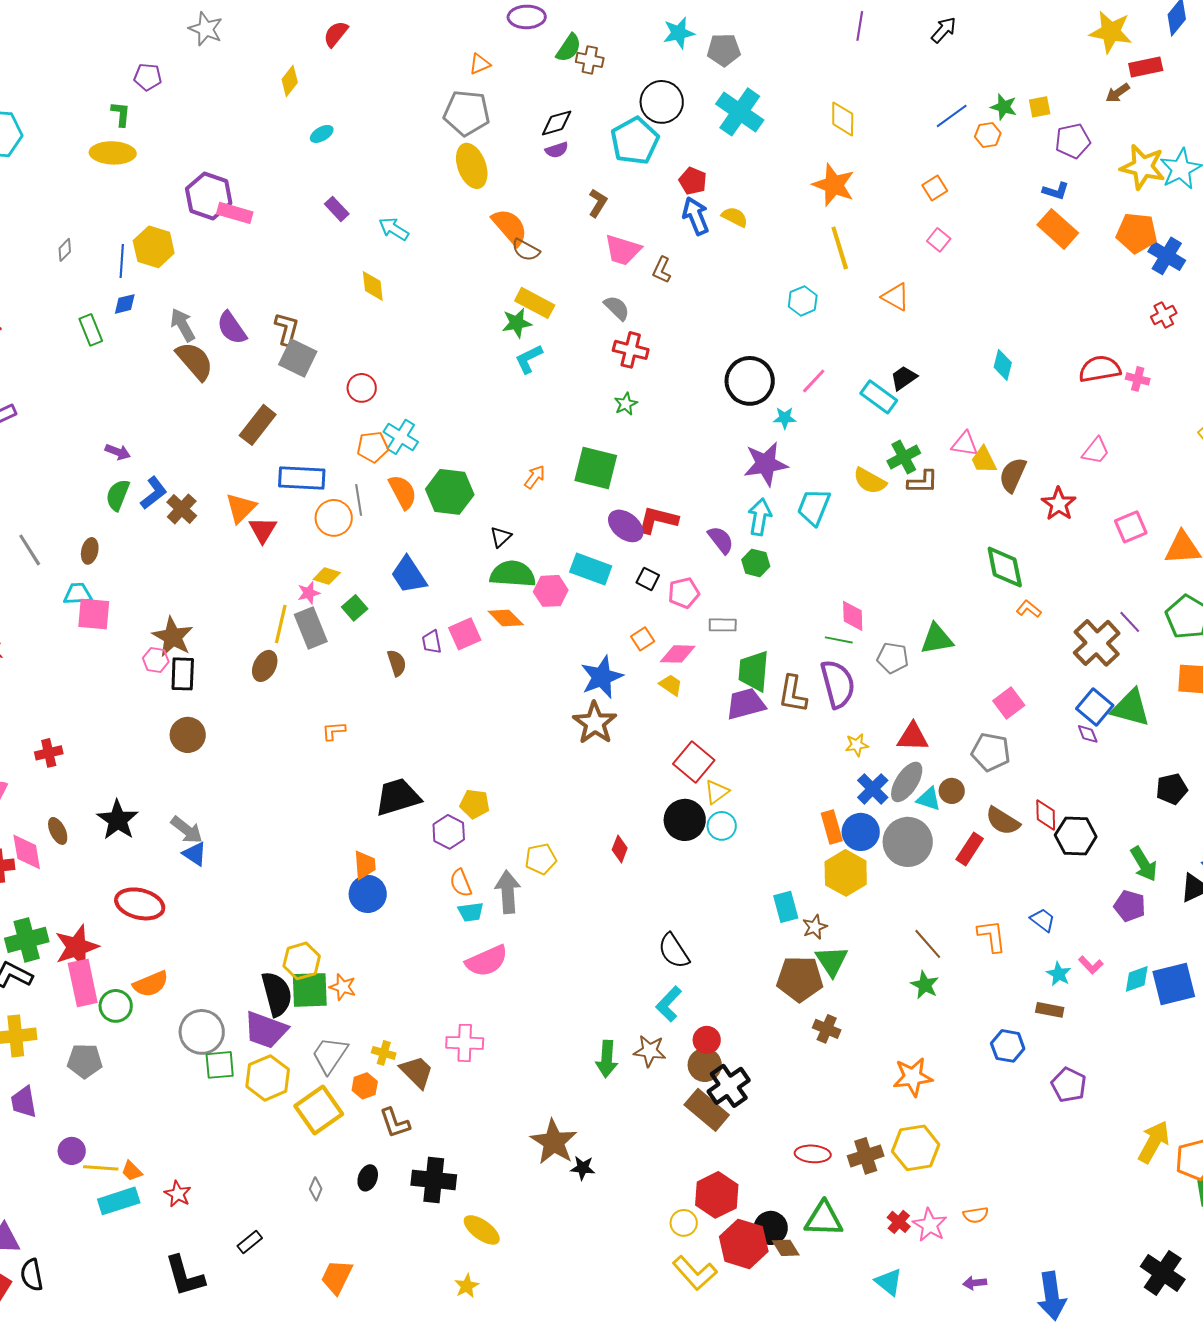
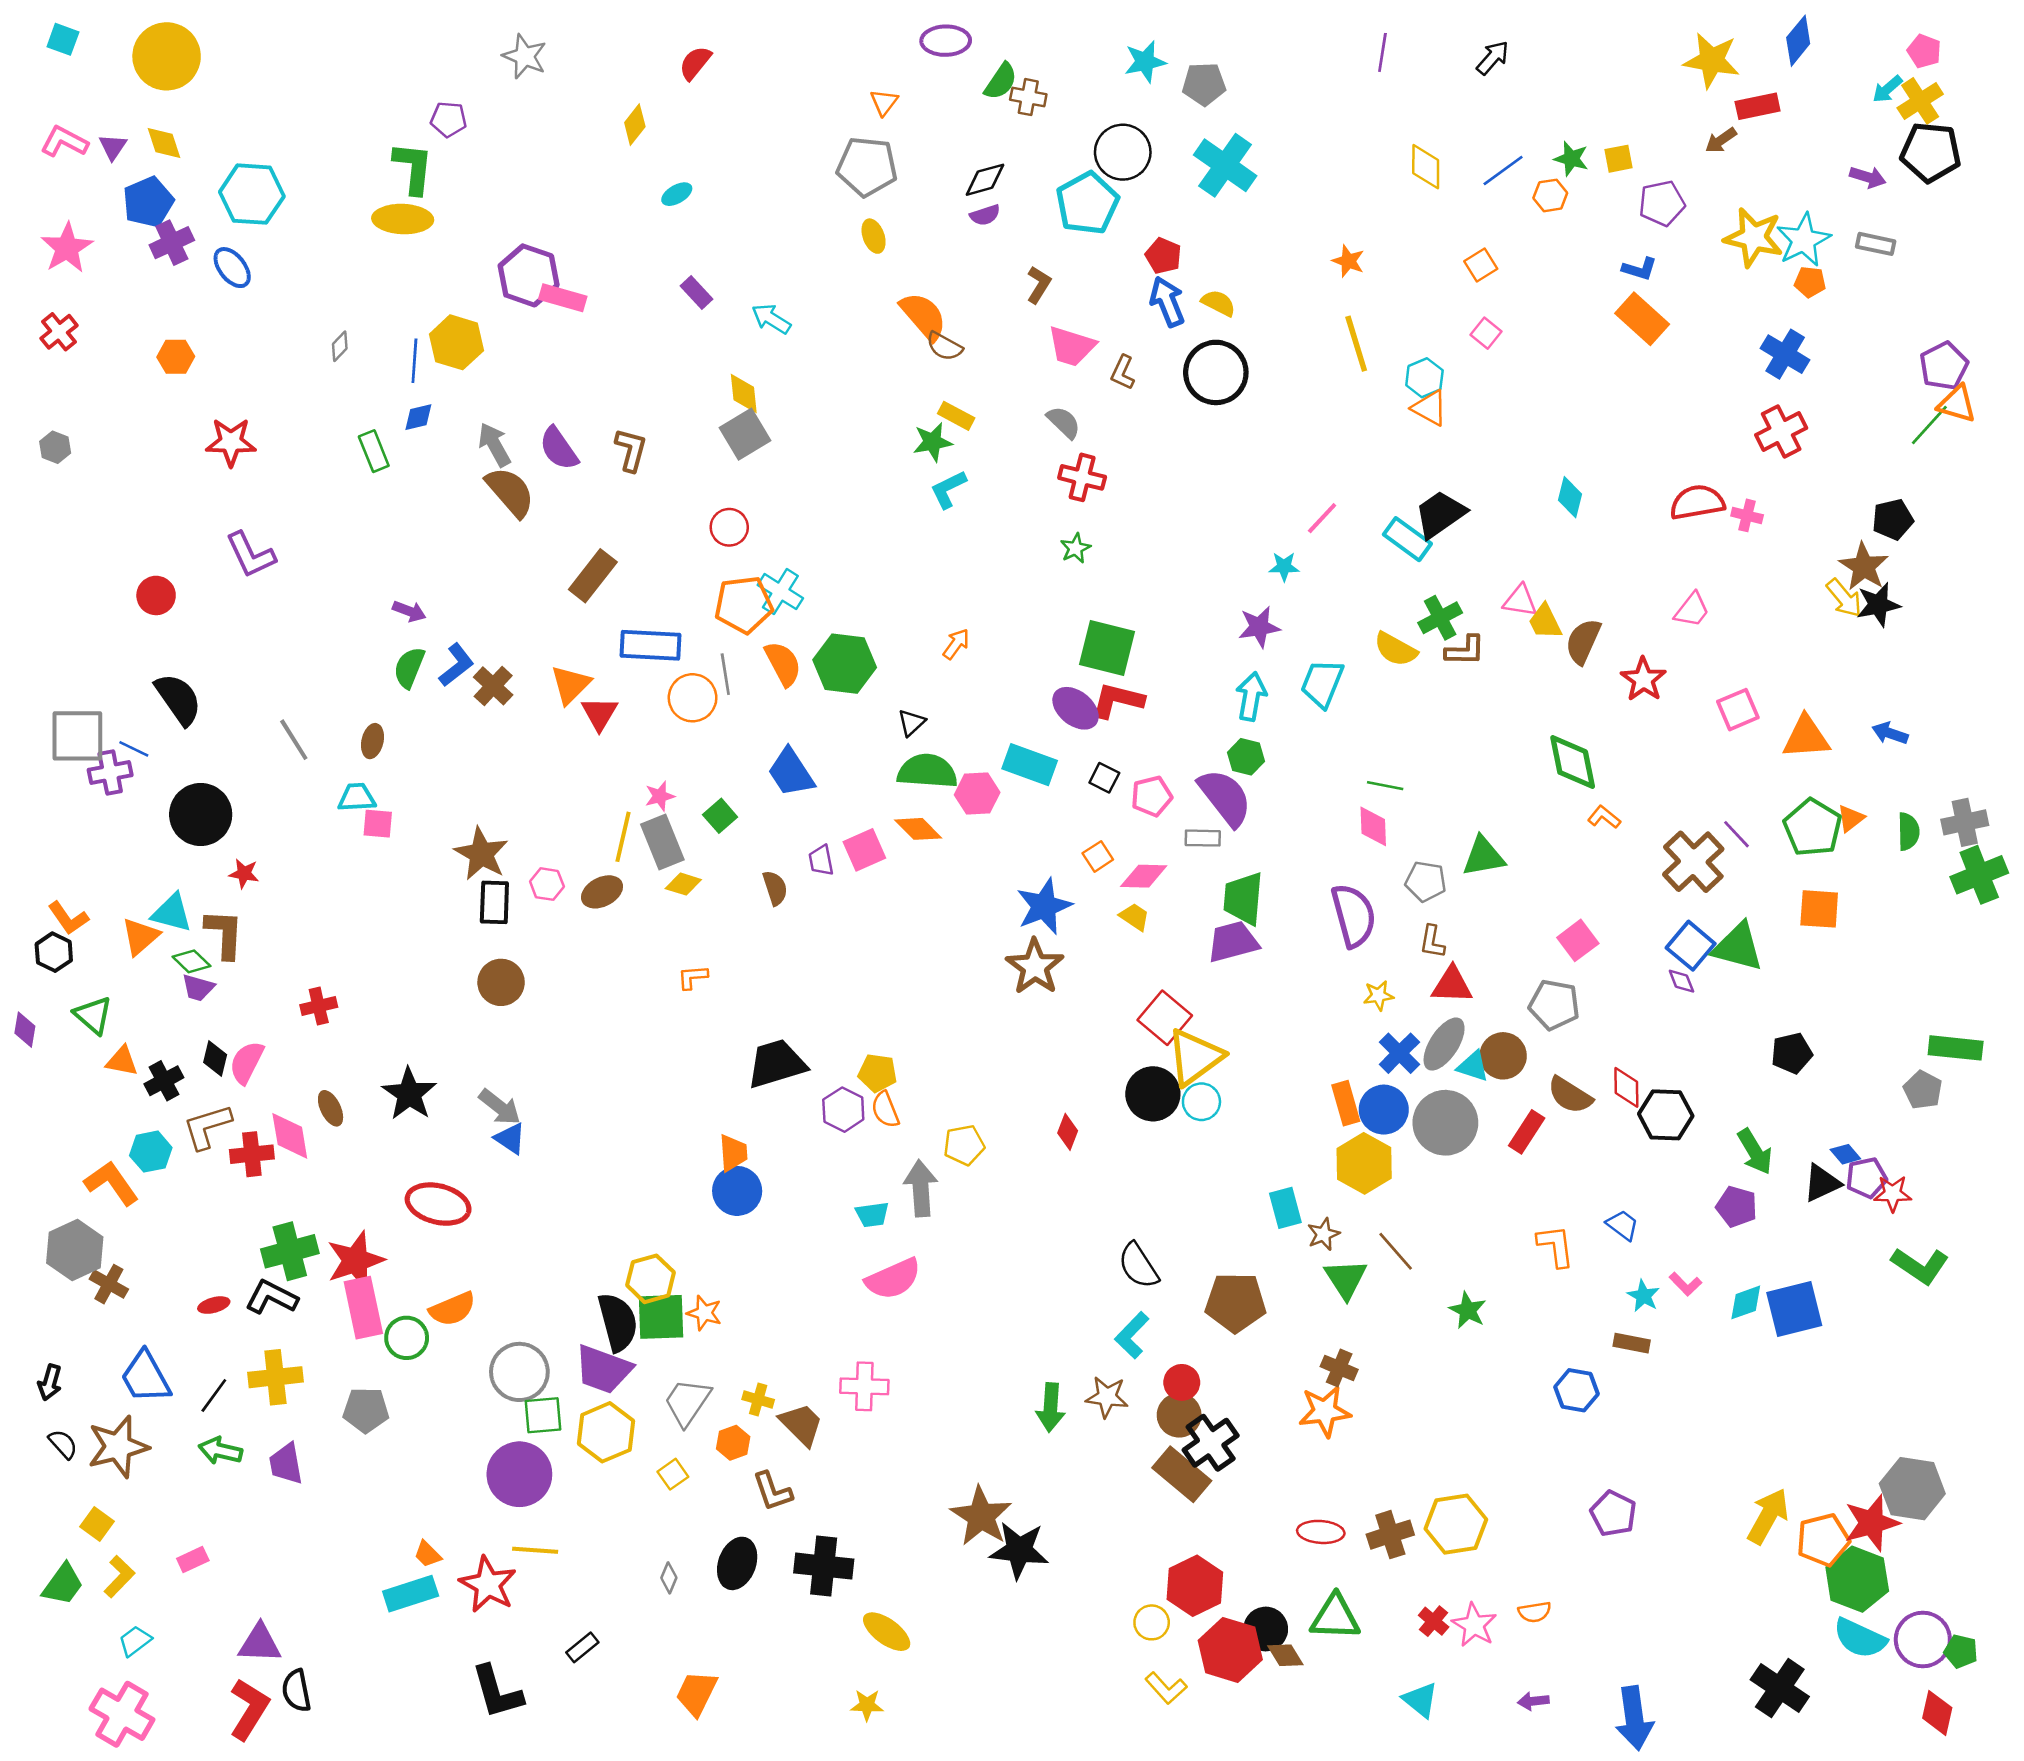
orange triangle: (480, 64) -> (884, 102), turned -30
green L-shape: (121, 114) -> (413, 168), size x1.6
yellow diamond: (843, 119) -> (1426, 167), moved
yellow ellipse: (472, 166) -> (874, 236), size x0.6
orange star: (834, 185) -> (1348, 261), size x0.6
orange pentagon: (1137, 233) -> (1810, 282), moved, size x0.6
cyan hexagon: (803, 301) -> (1424, 378), moved
yellow rectangle: (535, 303) -> (956, 416), size x0.7
red cross: (1164, 315) -> (1781, 432), size x1.5
gray square: (298, 358) -> (745, 434), moved, turned 33
black trapezoid: (904, 378) -> (1440, 514), size x1.5
black circle: (750, 381) -> (1216, 372), moved
orange pentagon: (373, 447) -> (744, 605), size x1.4
purple star: (766, 464) -> (1259, 627), size x0.7
green square: (596, 468) -> (1107, 648), moved
purple semicircle: (721, 540) -> (1225, 797), moved, size x1.6
yellow diamond: (327, 576) -> (683, 884), moved
pink square: (94, 614) -> (378, 824), size x0.7
green line: (839, 640) -> (1385, 786), moved
pink hexagon: (156, 660) -> (547, 884), moved
brown ellipse: (265, 666) -> (602, 892), turned 36
brown L-shape: (793, 694) -> (1432, 942), moved, size x0.7
brown circle: (952, 791) -> (1503, 1056), size x1.4
yellow triangle: (717, 792) -> (1195, 1057), size x1.8
orange semicircle: (461, 883) -> (885, 1110), moved
brown line: (928, 944) -> (1396, 1251), moved
brown pentagon: (800, 979) -> (1236, 1302), moved
orange star: (913, 1077) -> (1325, 1411), moved
purple pentagon: (1069, 1085) -> (1613, 1514), moved
yellow square: (319, 1110) -> (673, 1474), size x0.5
purple circle: (72, 1151) -> (519, 1474), moved, size x1.8
yellow line: (101, 1168) -> (535, 1550), moved
black star: (583, 1168) -> (1019, 1550), size x1.8
black ellipse: (368, 1178) -> (737, 1563), size x1.5
red star: (178, 1194) -> (488, 1584), size x1.6
yellow L-shape: (695, 1273) -> (1166, 1688), size x0.7
yellow star: (467, 1286) -> (867, 1705), turned 30

